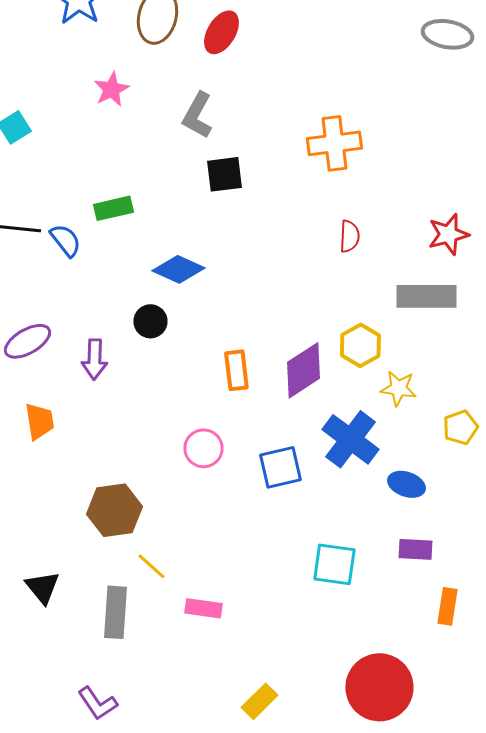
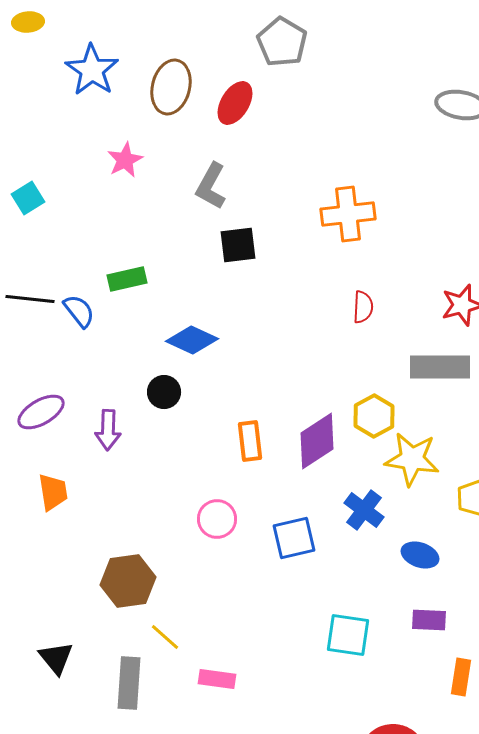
yellow star: (398, 388) -> (412, 459), size x1.5
blue cross: (350, 439) -> (364, 510), size x0.7

